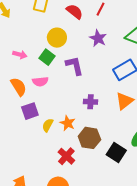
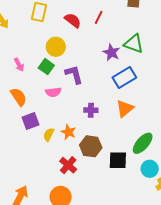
purple star: (98, 38) -> (111, 52), moved
pink arrow: (20, 55) -> (19, 65), turned 48
pink semicircle: (40, 82) -> (53, 92), moved
black square: (116, 153) -> (118, 160), turned -30

